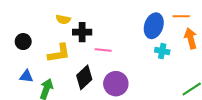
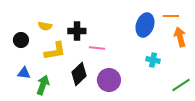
yellow semicircle: (63, 19) -> (45, 26), moved
cyan cross: (162, 51) -> (153, 60), moved

